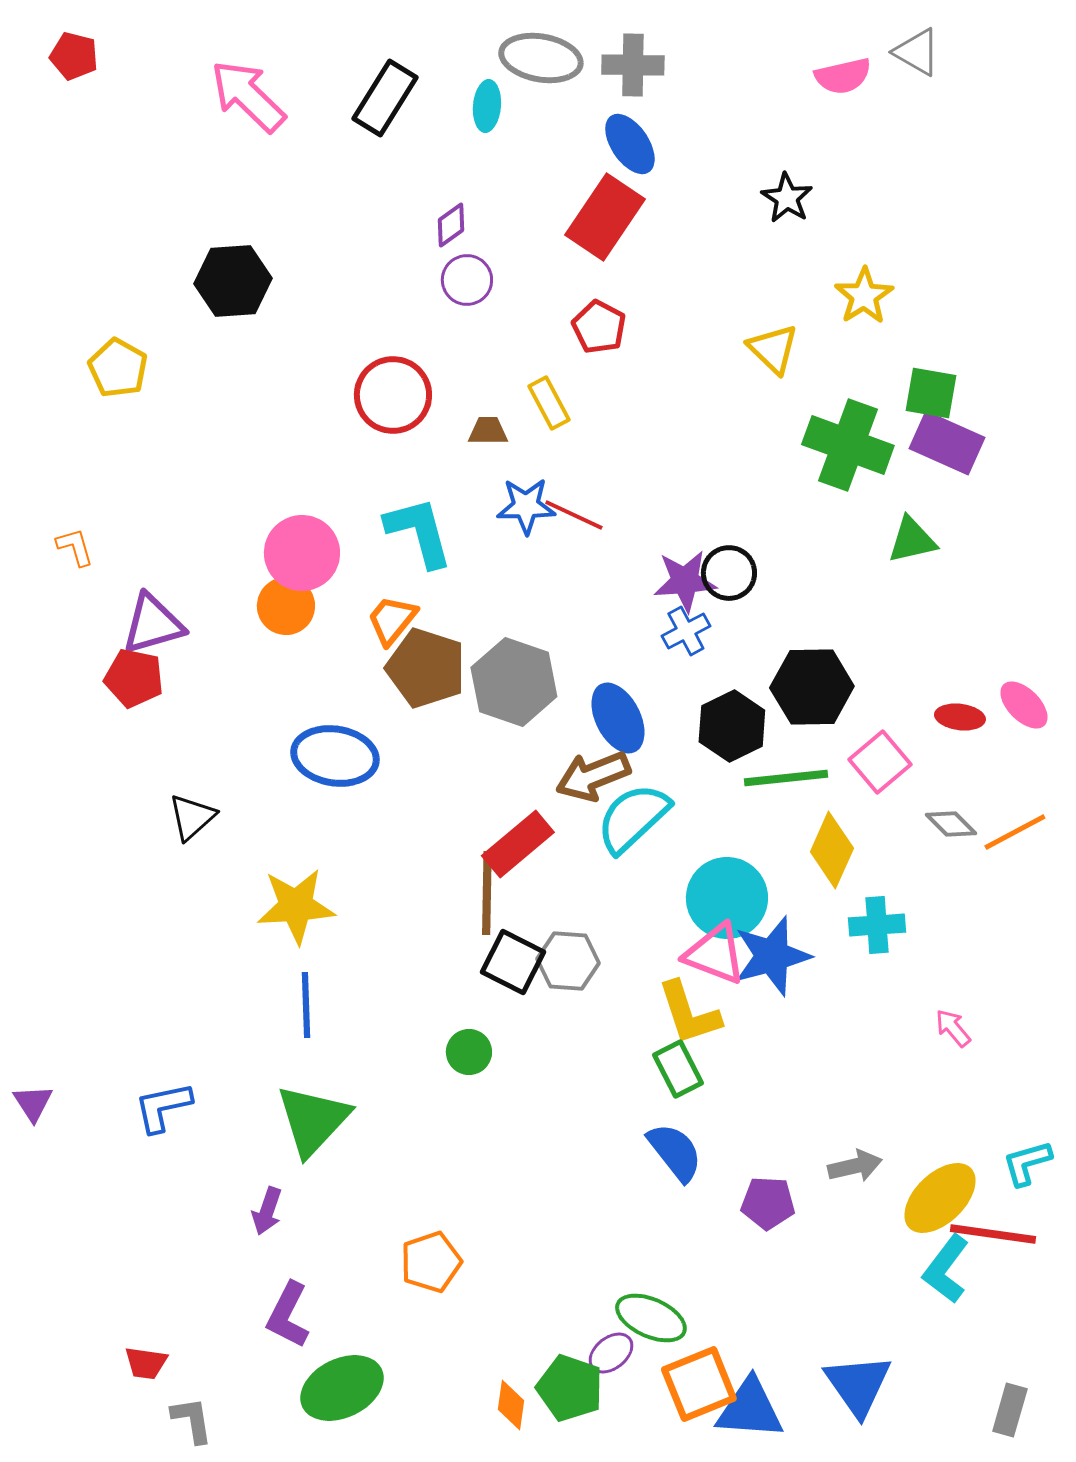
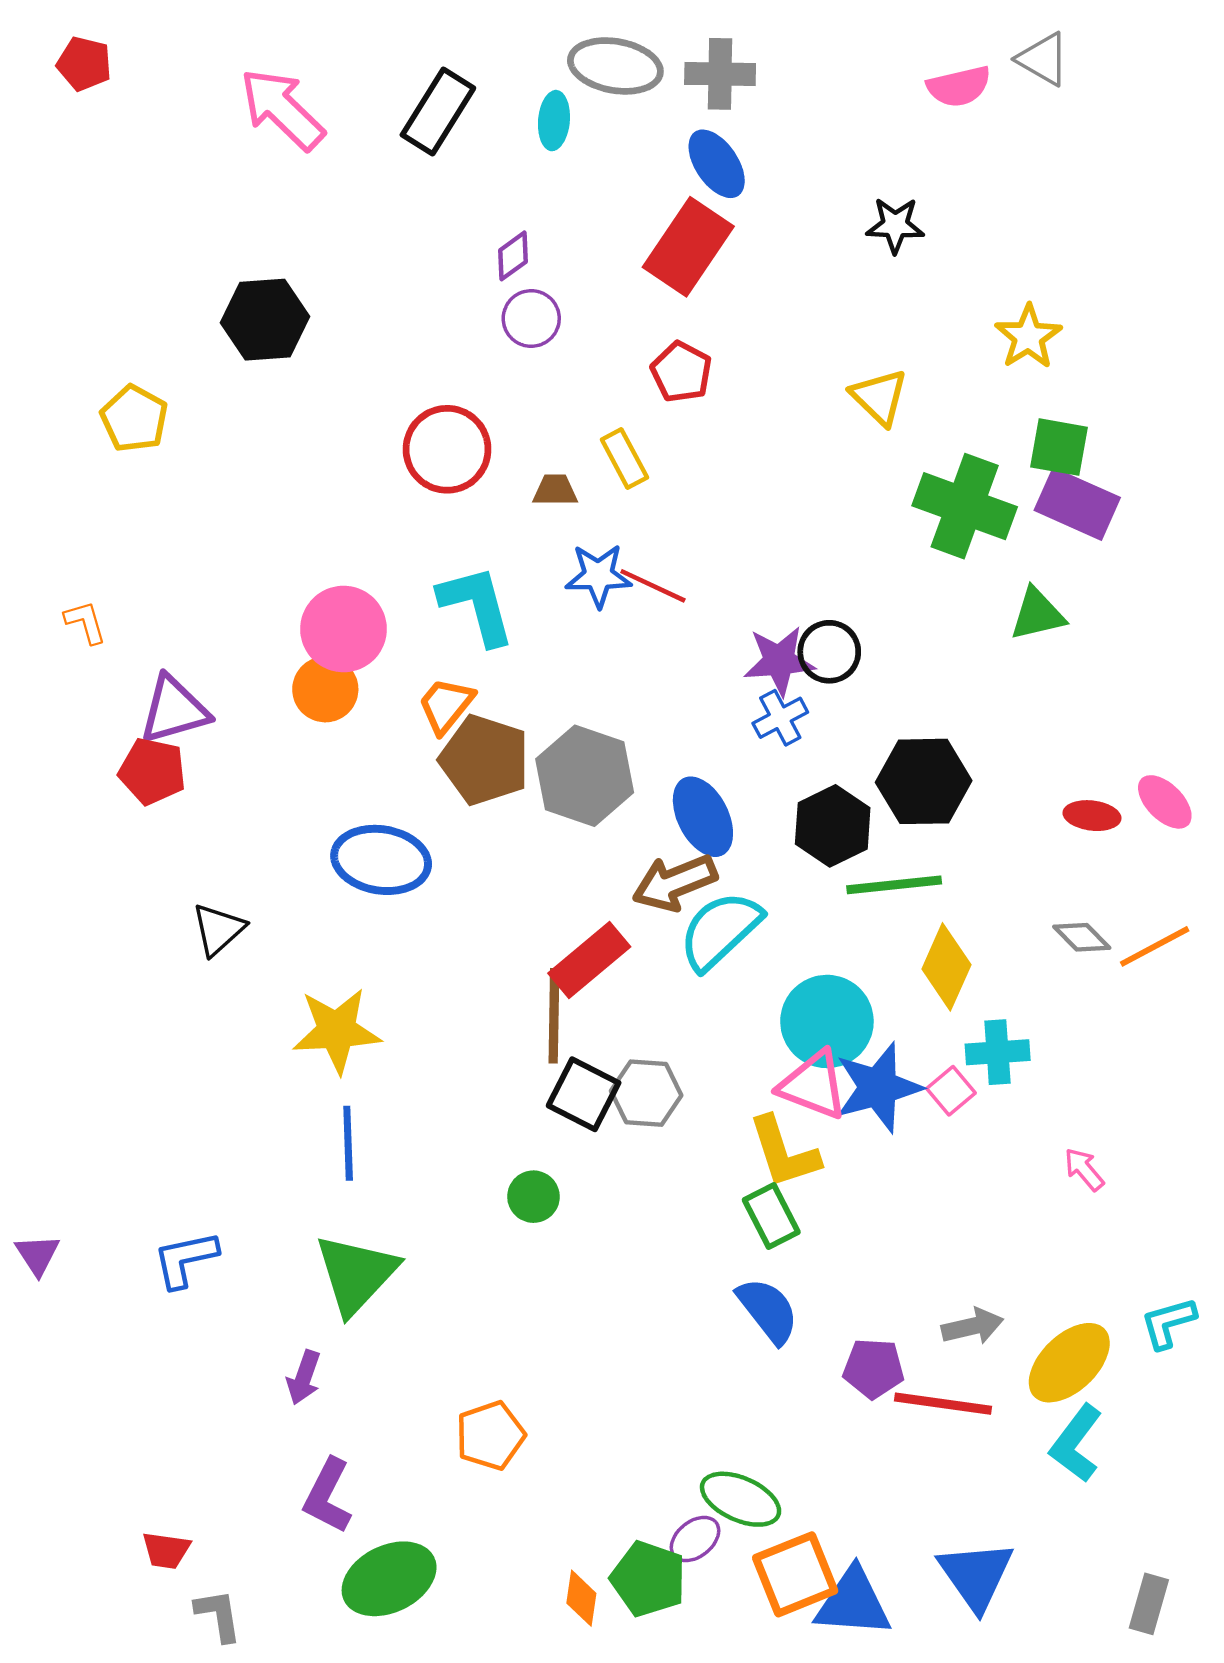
black star: (787, 198) -> (895, 225), turned -30
yellow star: (864, 296) -> (1028, 337), moved
pink square: (880, 762) -> (951, 1091), moved, size x0.7
red line: (993, 1234) -> (943, 1404), moved

